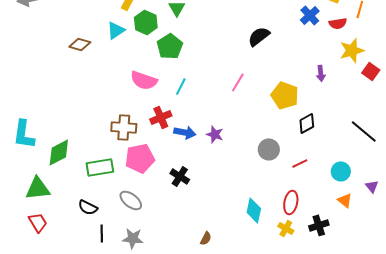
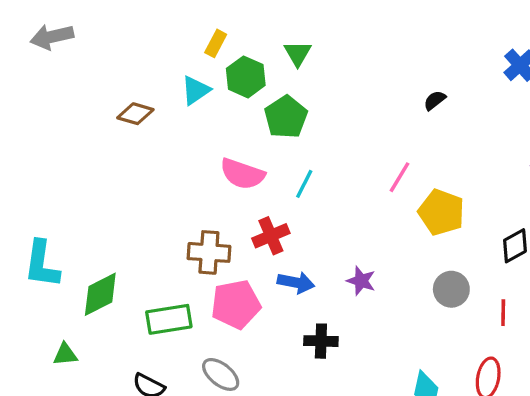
black semicircle: (259, 36) -> (435, 100), size x0.6
yellow pentagon: (285, 95) -> (441, 212), moved
blue arrow: (185, 132) -> (296, 283), moved
purple star: (215, 134) -> (361, 281), moved
red line: (300, 163) -> (503, 313), turned -63
black cross: (180, 176) -> (321, 341), moved, turned -30
green triangle: (38, 188) -> (65, 354), size x0.6

